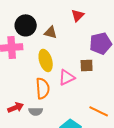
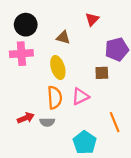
black circle: (26, 25) -> (26, 25), moved
pink triangle: (67, 77) -> (80, 96), moved
orange line: (99, 111) -> (115, 122), turned 42

